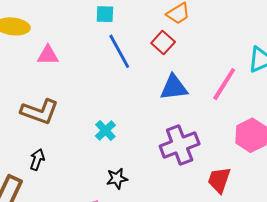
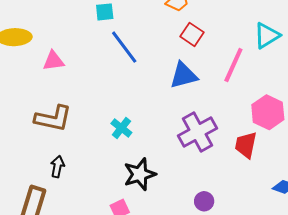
red square: (163, 42) -> (192, 34), moved
black star: (117, 178) -> (140, 174), size x1.5
red trapezoid: (219, 180) -> (246, 145), moved

